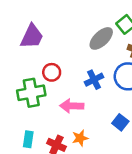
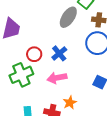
blue cross: (94, 80) -> (59, 53), moved

